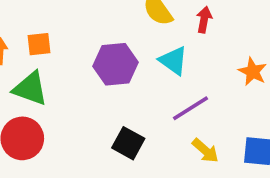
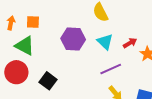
red arrow: (204, 20) -> (130, 43), moved, turned 40
black square: (128, 143) -> (48, 81), moved

